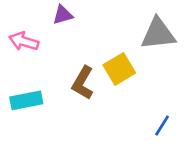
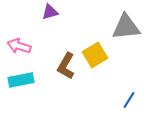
pink arrow: (24, 41) -> (19, 46), moved

